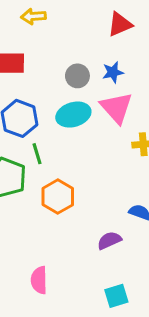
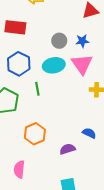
green line: (37, 154) -> (37, 89), moved
orange hexagon: (58, 197) -> (35, 134), moved

